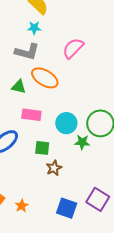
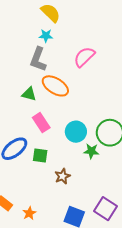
gray L-shape: (27, 52) -> (38, 59), turned 95
pink rectangle: (31, 115) -> (41, 123), turned 48
green square: (42, 148) -> (40, 156), moved

